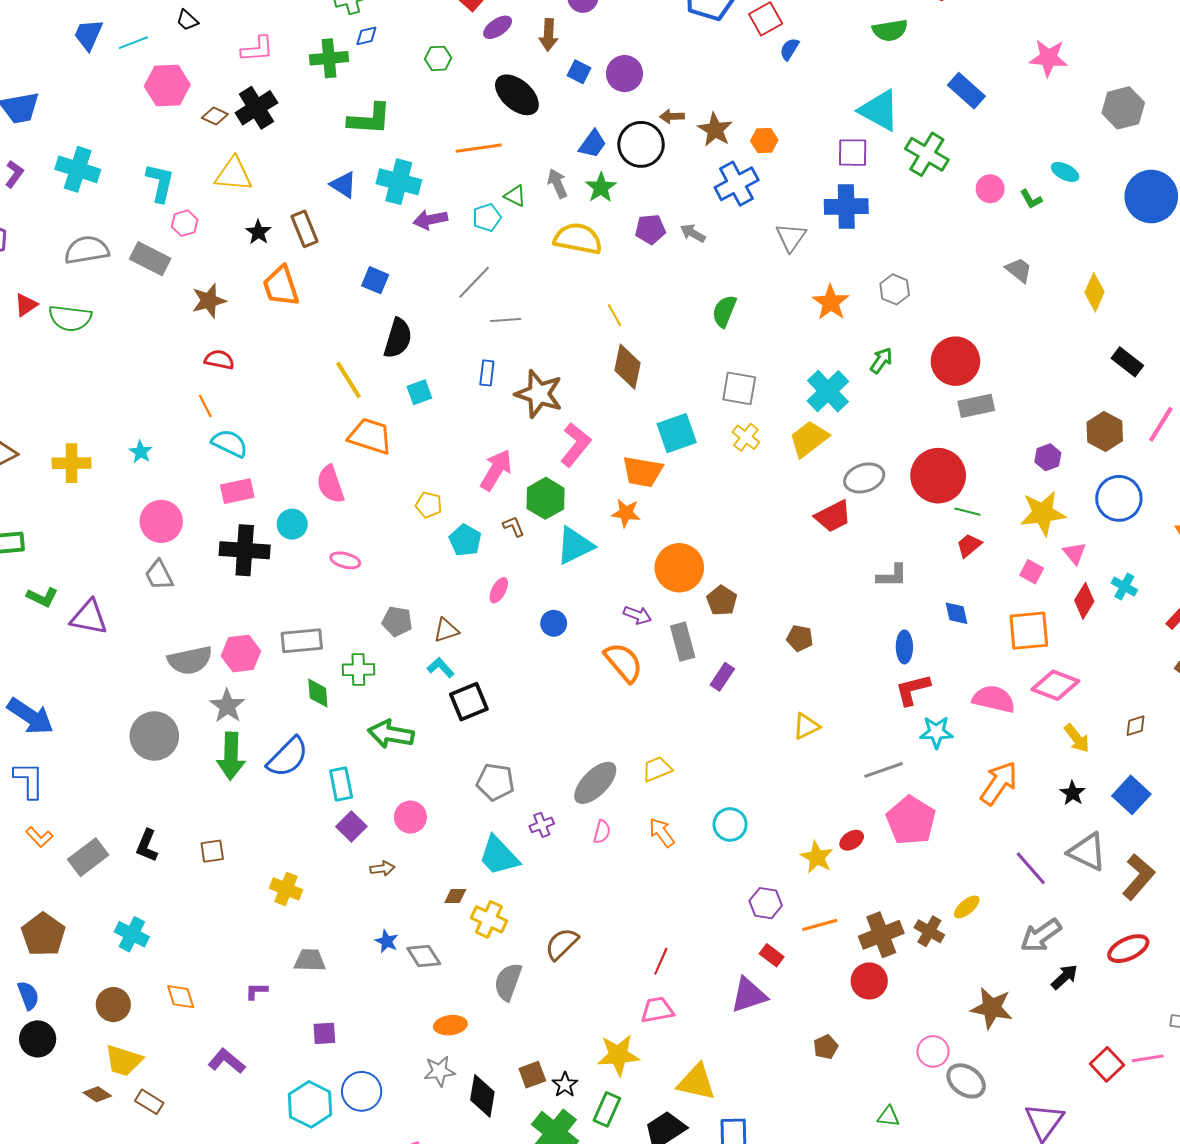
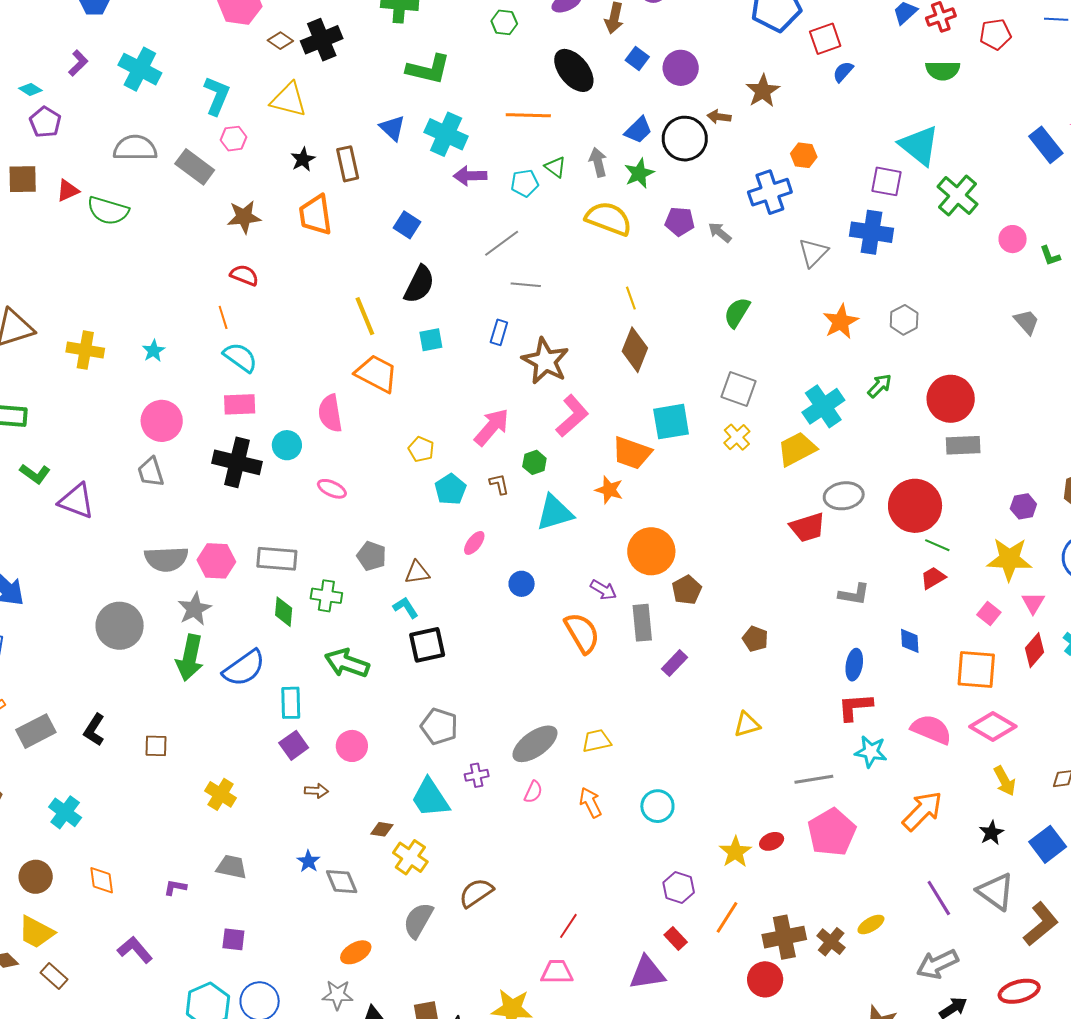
blue rectangle: (966, 91) -> (1046, 145), moved
brown star: (715, 130) -> (763, 91), moved
green hexagon: (546, 498) -> (534, 462), size x0.6
orange line: (820, 925) -> (727, 917), turned -52
orange ellipse: (450, 1025) -> (356, 952), turned -32

